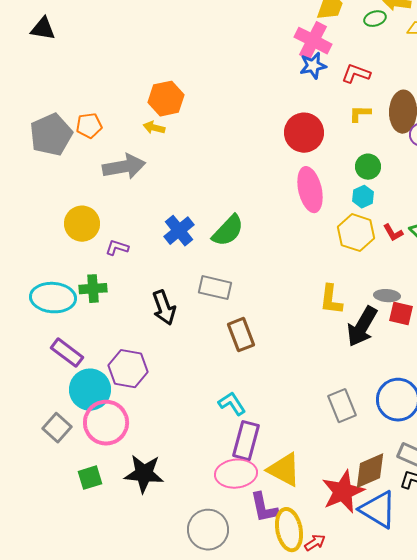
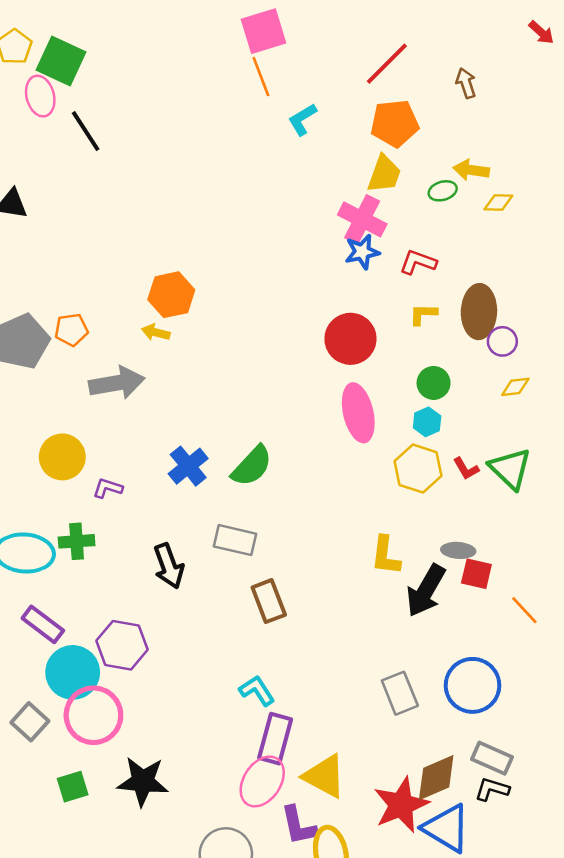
pink ellipse: (236, 474) -> (262, 781), turned -51

